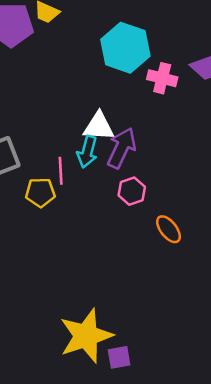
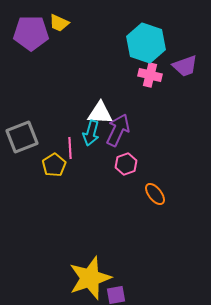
cyan hexagon: (125, 48) -> (146, 43), moved
yellow pentagon: (40, 192) -> (54, 165), turned -30

